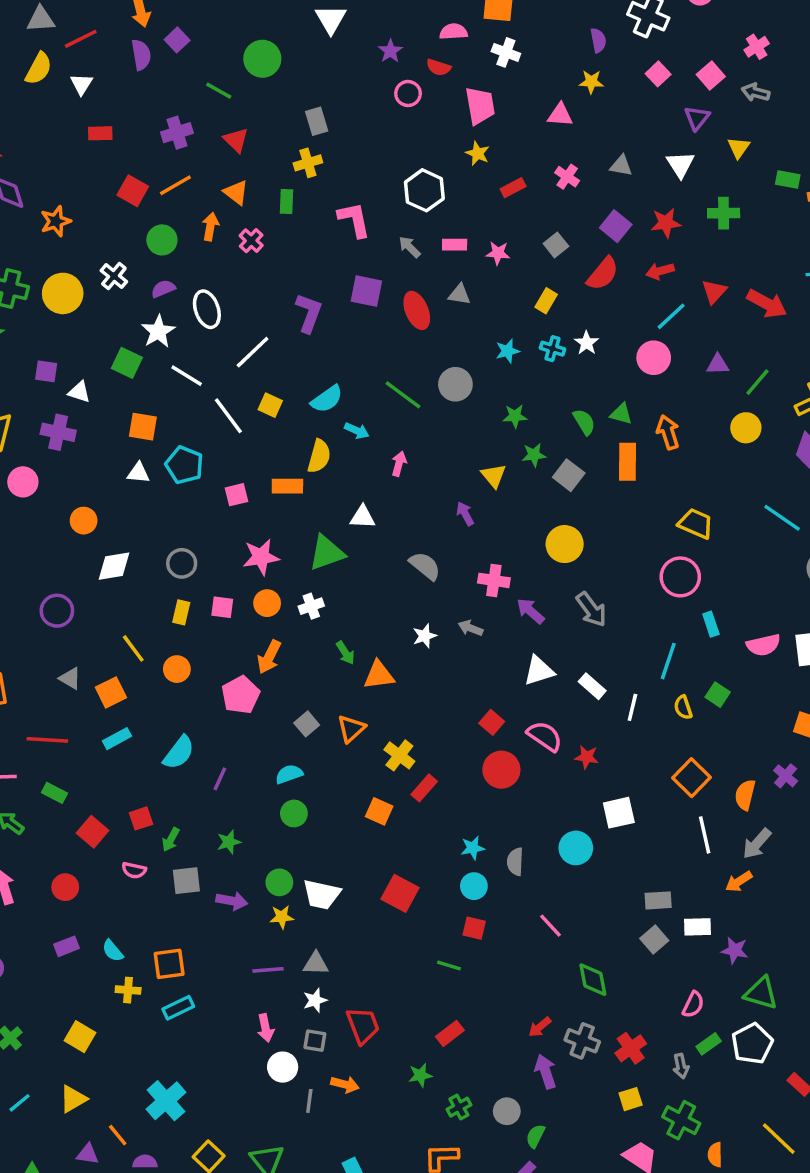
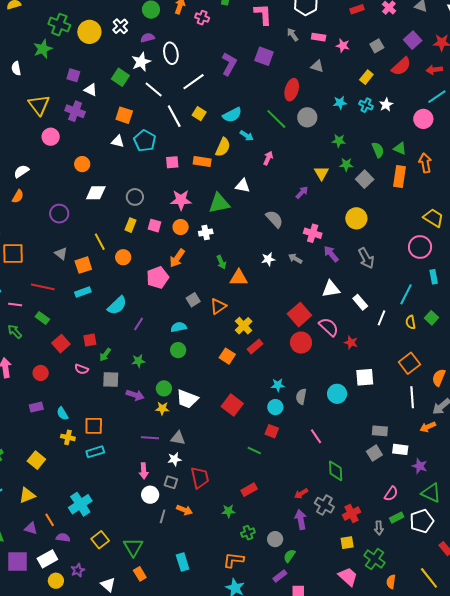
pink cross: (251, 241) -> (202, 18), turned -32
red ellipse: (417, 310) -> (292, 90), moved, turned 30
purple arrow: (465, 514) -> (302, 192), turned 64
red square: (492, 722) -> (299, 315), size x1.6

